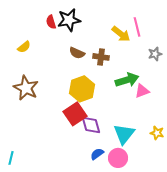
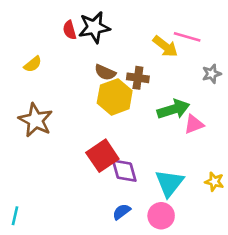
pink line: (137, 27) -> (187, 37), turned -60
yellow hexagon: (82, 89) -> (115, 97), moved
blue semicircle: (97, 154) -> (122, 212), moved

